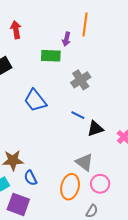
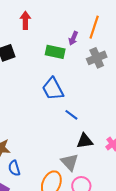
gray cross: (81, 80) -> (97, 58), moved
blue trapezoid: (35, 100) -> (53, 89), moved
black triangle: (95, 129) -> (85, 141), moved

